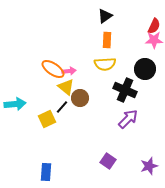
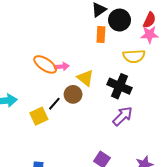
yellow semicircle: (105, 64) -> (134, 56), moved
black circle: (145, 69) -> (120, 20), moved
yellow triangle: (66, 87) -> (85, 78), moved

